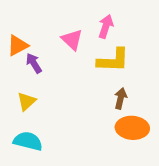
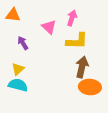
orange triangle: (18, 46) -> (13, 15), moved, turned 35
brown arrow: (121, 98) -> (82, 67), size x1.5
cyan semicircle: (28, 141) -> (18, 85), moved

